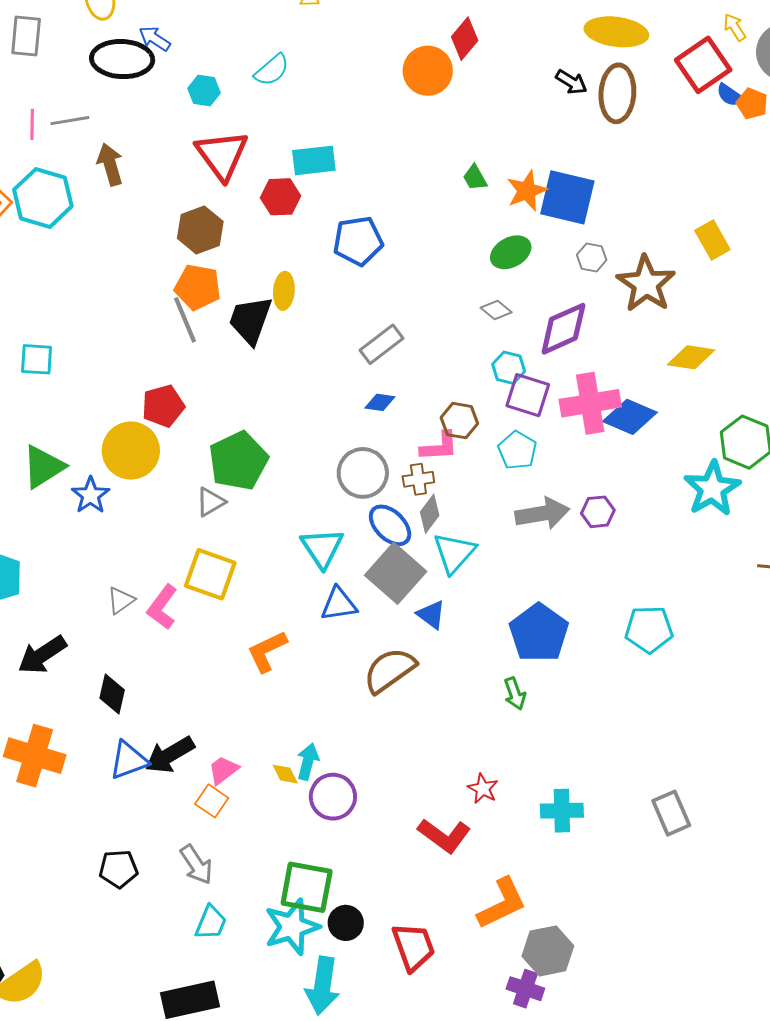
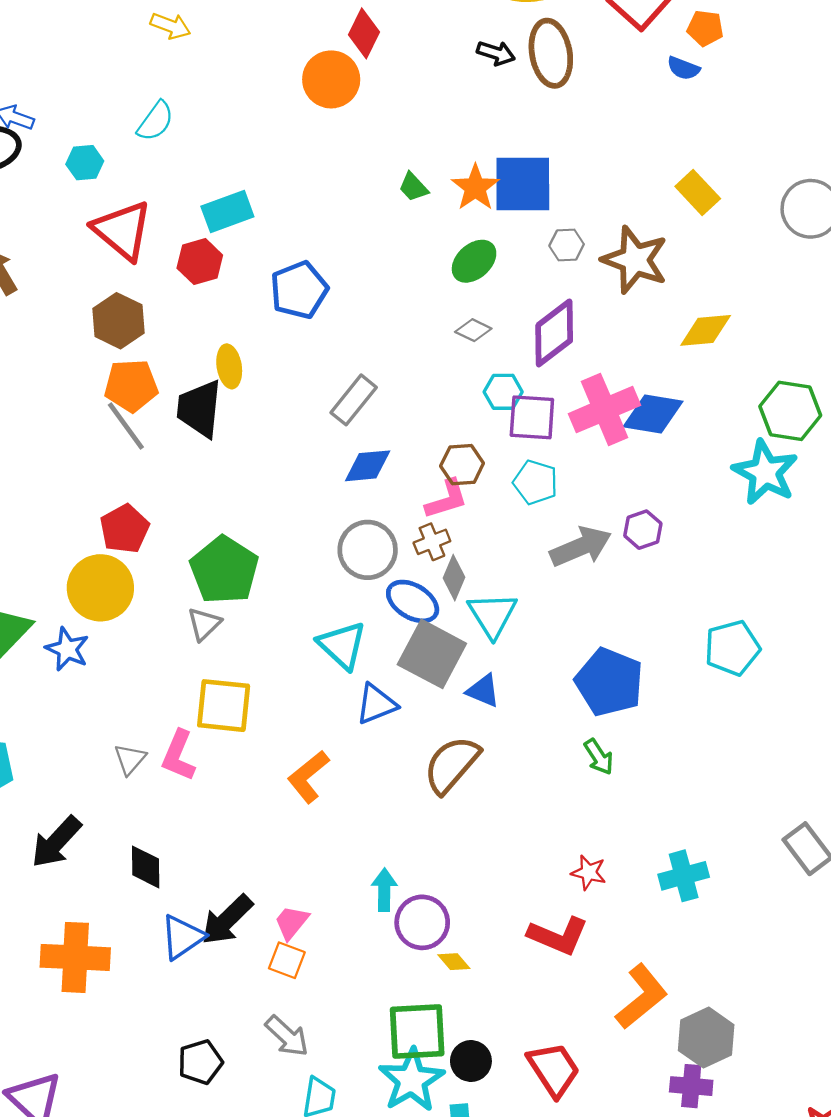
blue semicircle: (730, 95) -> (683, 68), moved
blue diamond: (380, 402) -> (368, 466), size x1.4
yellow diamond: (285, 774) -> (454, 962), moved

